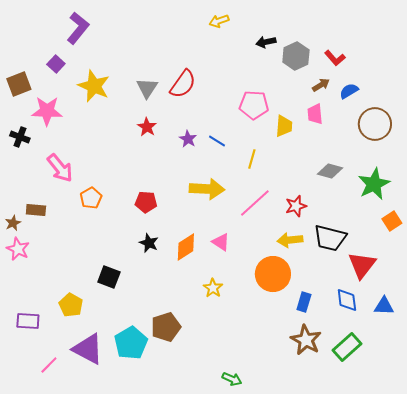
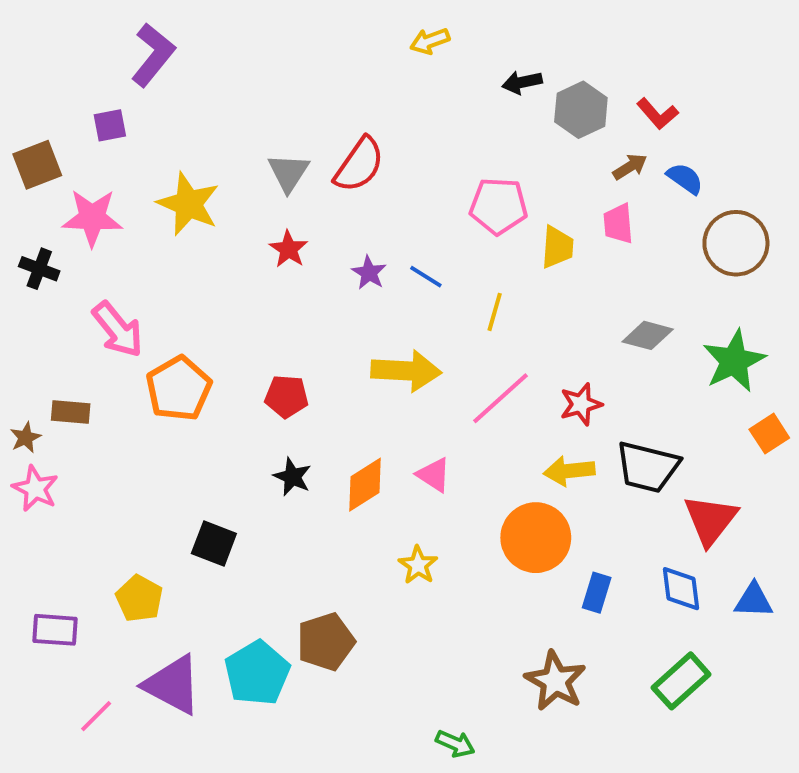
purple square: (56, 64) -> (110, 125), turned 36
yellow star: (94, 86) -> (188, 204), moved
blue semicircle: (349, 91) -> (685, 178), turned 66
orange pentagon: (91, 198) -> (179, 388), size x1.5
brown star: (306, 340) -> (555, 681), moved

